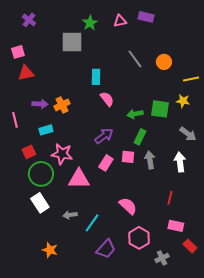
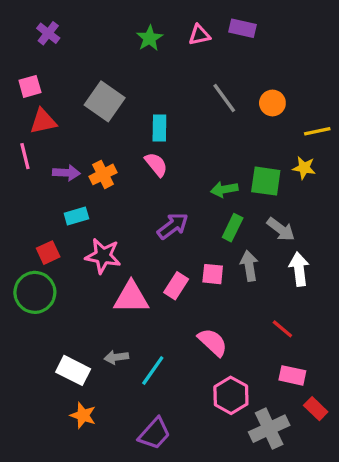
gray square: (72, 42) -> (105, 101), moved, turned 35
pink semicircle: (107, 99) -> (156, 164), moved
pink line: (15, 120) -> (25, 156), moved
gray arrow: (188, 134) -> (281, 229), moved
pink square: (128, 157) -> (213, 274), moved
pink rectangle: (106, 163) -> (176, 286), moved
green circle: (41, 174) -> (35, 292), moved
red line: (170, 198) -> (282, 329), turned -64
white rectangle: (40, 203) -> (73, 370), moved, turned -30
purple trapezoid: (106, 249) -> (154, 434), moved
gray cross: (162, 258) -> (269, 429), size x1.6

